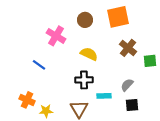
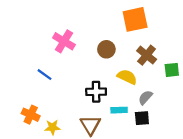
brown circle: (85, 20) -> (106, 49), moved
yellow semicircle: (89, 54) -> (127, 77), moved
black square: (132, 105) -> (142, 118), moved

